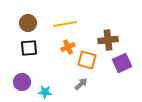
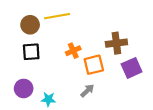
yellow line: (65, 24) -> (57, 16), moved
orange square: (87, 60) -> (94, 65), turned -30

